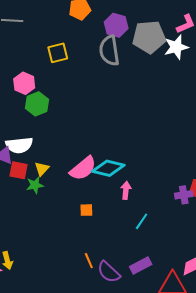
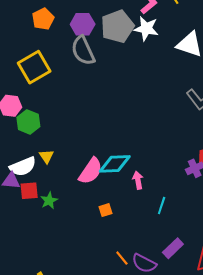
white star: (176, 47) -> (146, 29), turned -30
yellow square: (58, 53) -> (34, 67), size x1.5
yellow triangle: (42, 169) -> (46, 156), moved

